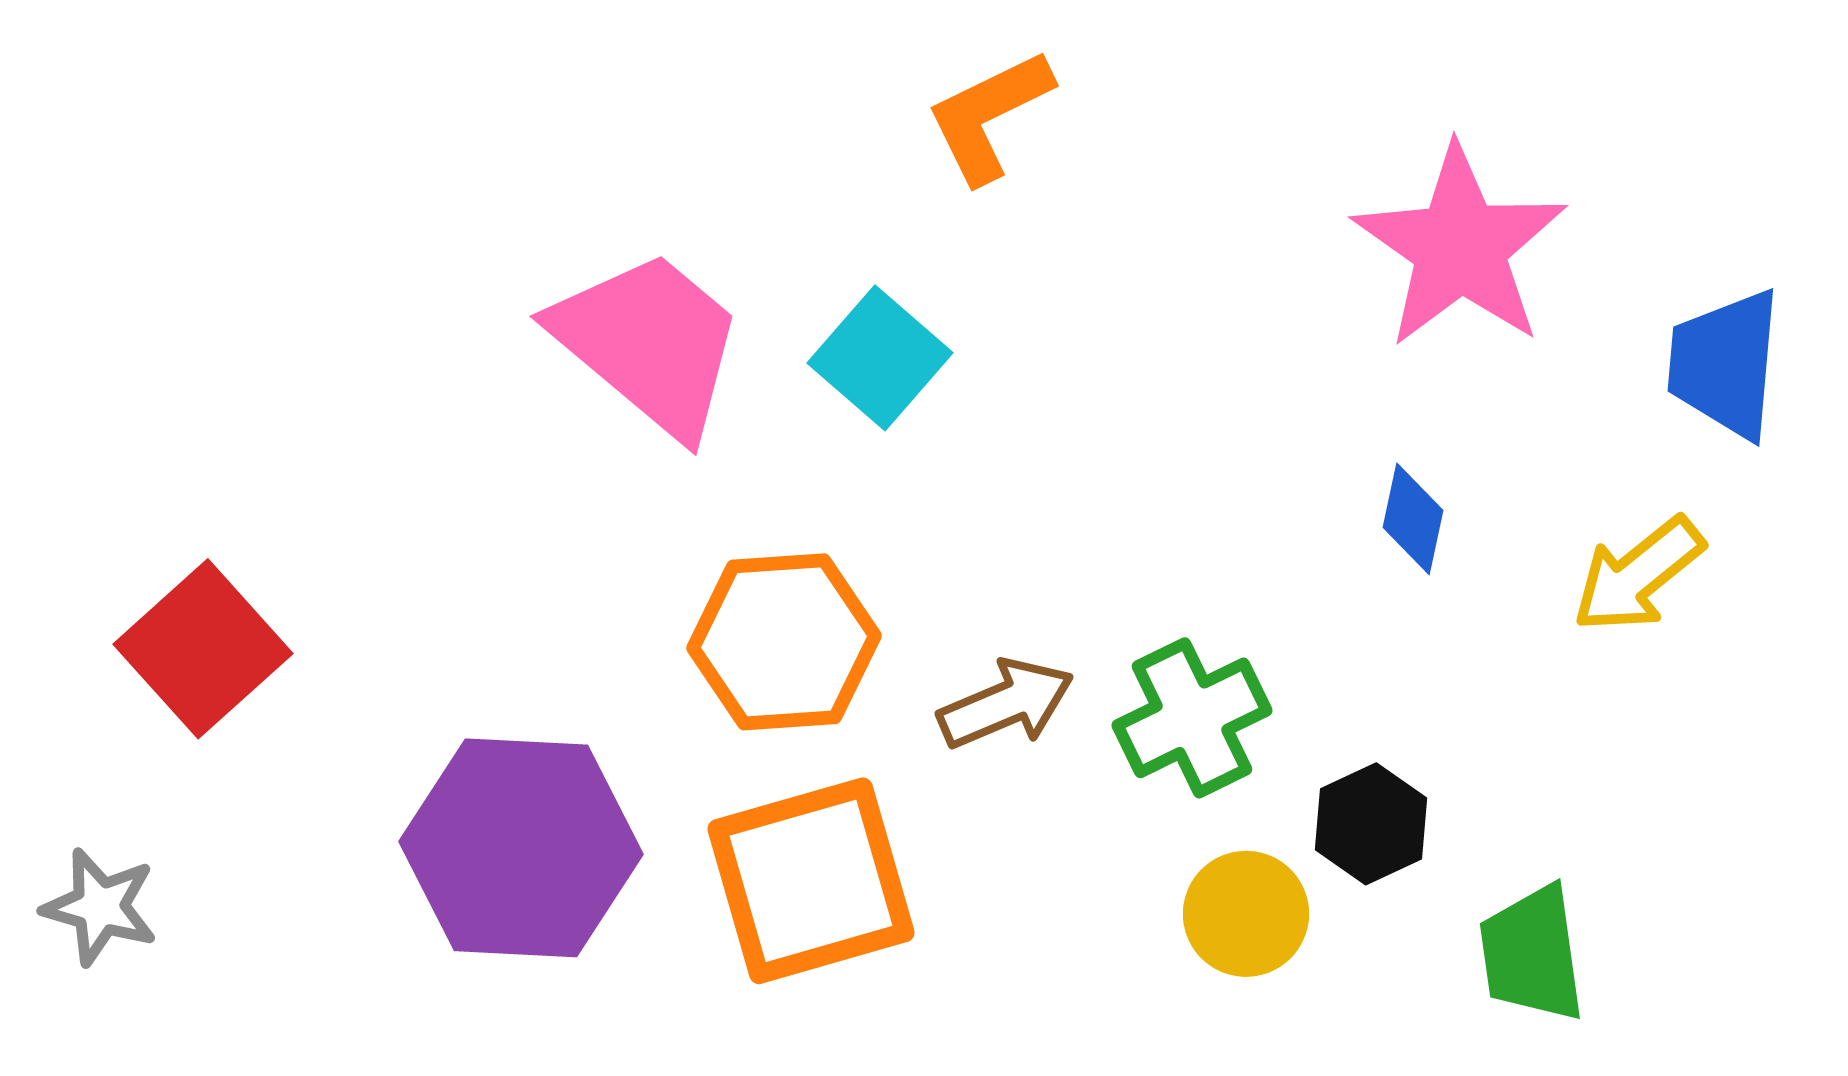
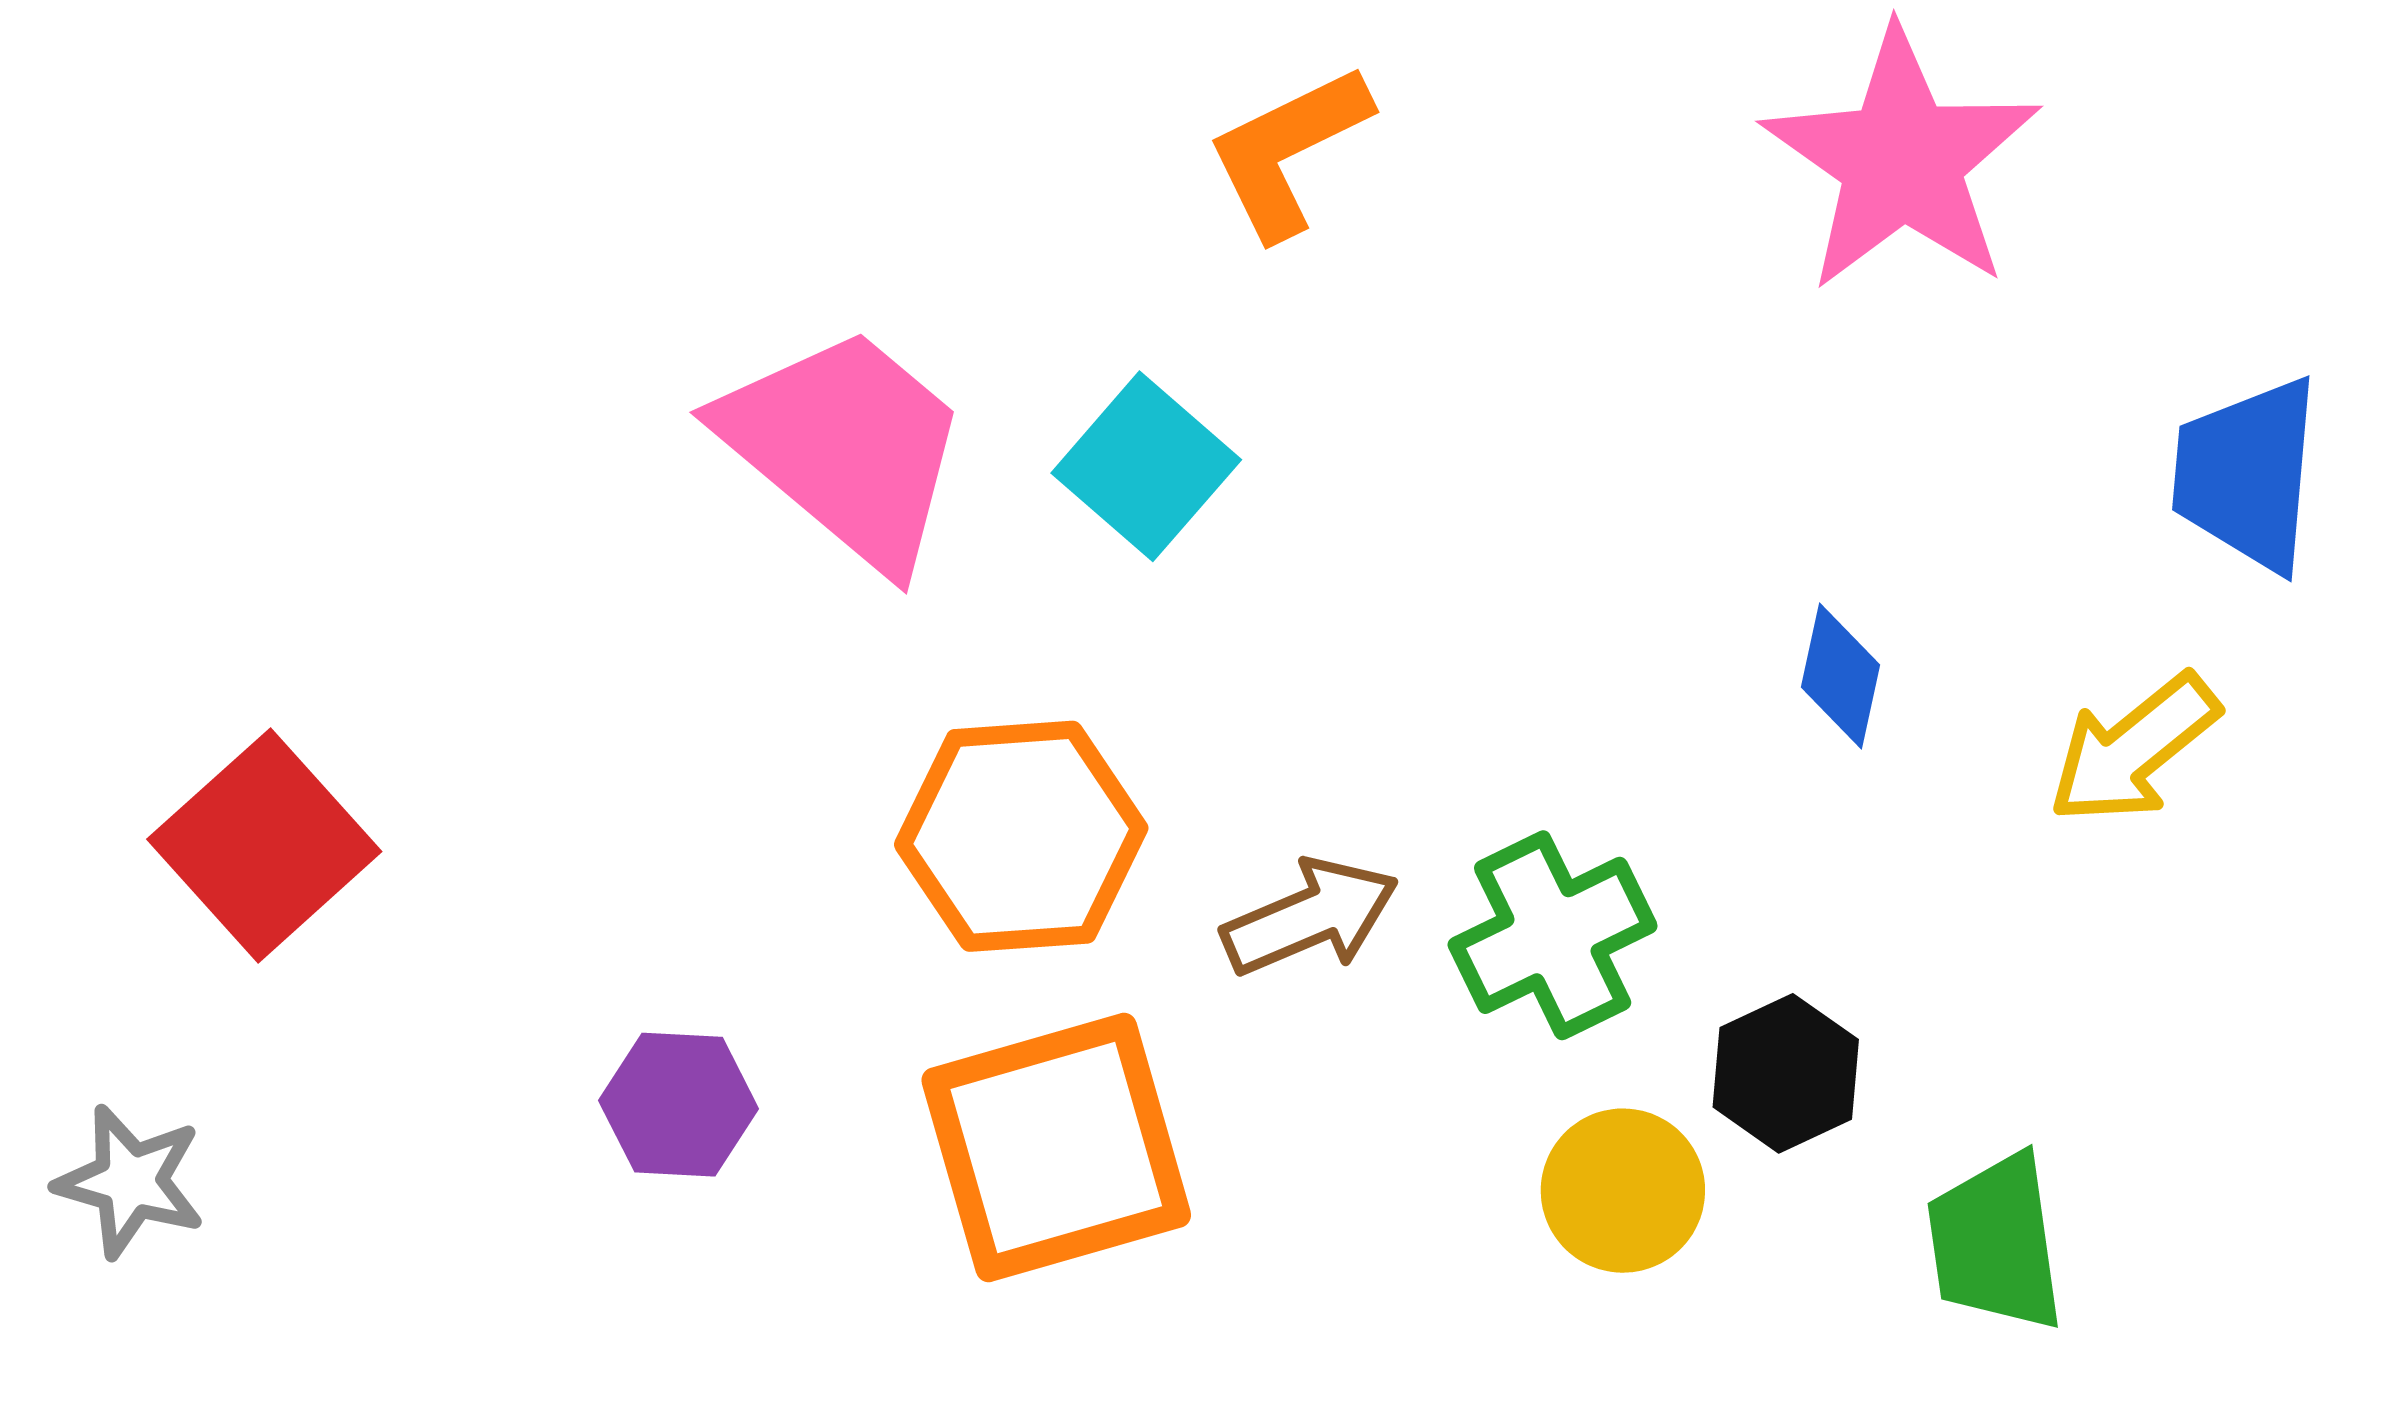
pink star: (1460, 247) -> (1902, 160), moved
purple hexagon: (521, 848) -> (679, 1105), size x0.5

